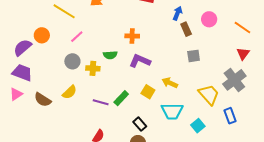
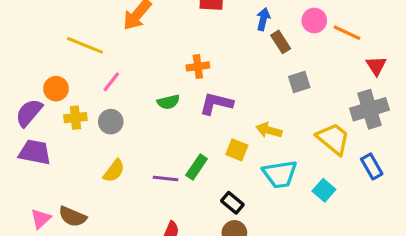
orange line: (242, 28) -> (347, 33), moved
yellow cross: (93, 68) -> (75, 118), moved
gray cross: (234, 80) -> (370, 109), turned 30
pink triangle: (16, 94) -> (41, 219), moved
brown semicircle: (43, 100) -> (72, 217), moved

